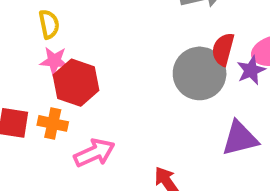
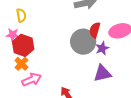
yellow semicircle: (49, 24) -> (21, 15), moved
purple star: (251, 70) -> (102, 48), moved
orange cross: (53, 123) -> (21, 64), moved, turned 32

